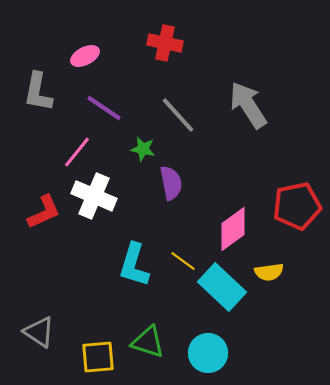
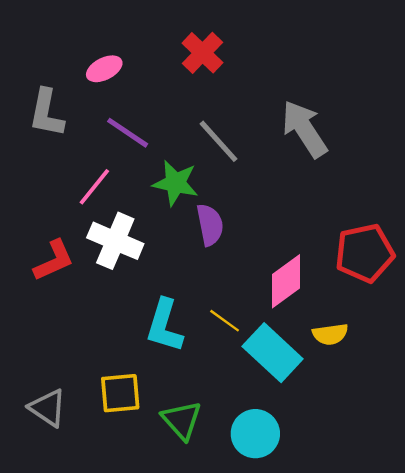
red cross: (165, 43) -> (202, 53), turned 32
green star: (143, 149) -> (175, 183), size x1.5
green triangle: (148, 342) -> (182, 420), turned 30
yellow square: (98, 357) -> (120, 393), moved

